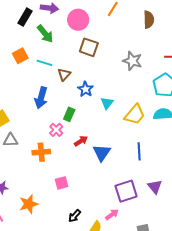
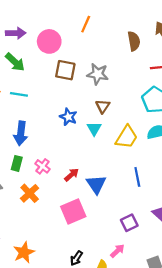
brown semicircle: (149, 20) -> (134, 41), moved
gray star: (132, 61) -> (98, 74), moved
brown triangle: (64, 74) -> (103, 106), moved
green rectangle: (69, 114) -> (17, 163), moved
orange cross: (41, 152) -> (30, 193), turned -30
pink square: (62, 183) -> (73, 211), moved, size x1.6
purple square: (126, 191) -> (129, 223), size x0.7

